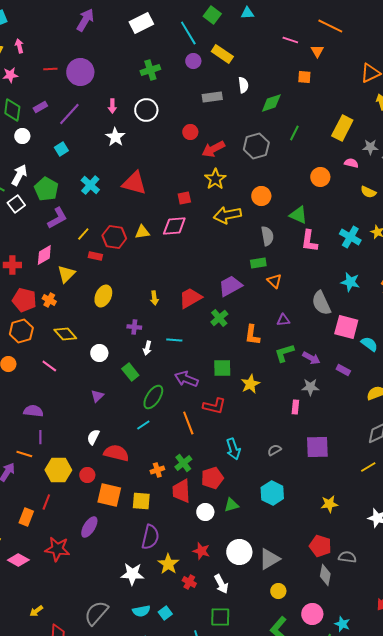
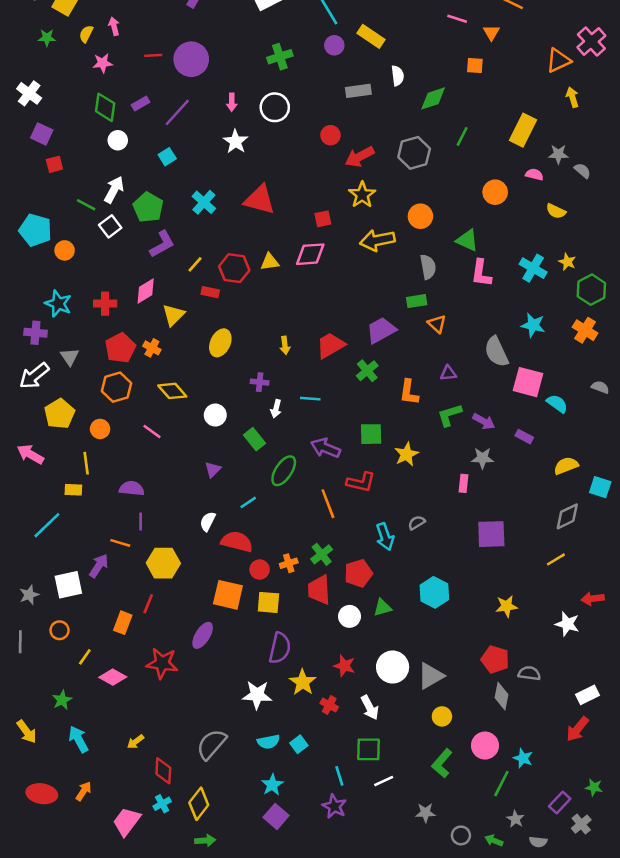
red pentagon: (24, 300) -> (120, 348), turned 30
cyan line: (143, 425) -> (248, 502), moved
gray semicircle: (274, 450) -> (417, 523), moved
red circle: (87, 475) -> (260, 570), moved

